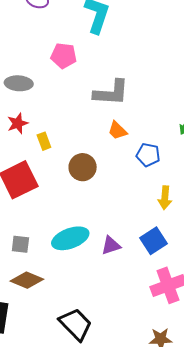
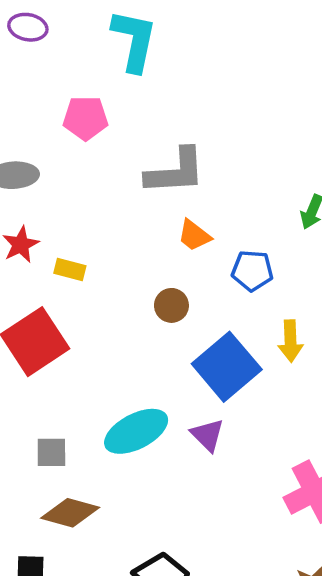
yellow rectangle: (44, 141) -> (70, 269), turned -48
brown circle: (83, 167) -> (171, 305), moved, size x0.7
blue square: (153, 241) -> (227, 367), moved, size x1.4
purple triangle: (111, 245) -> (207, 435), turned -50

